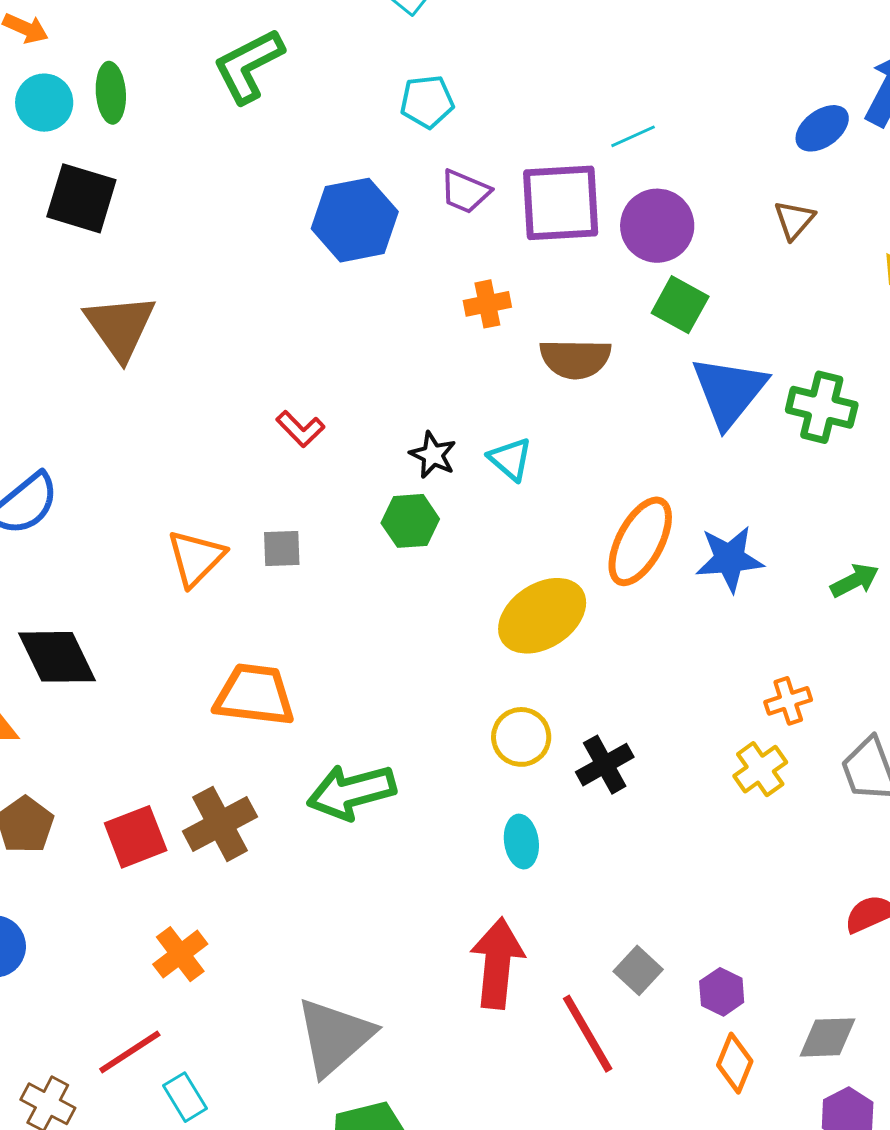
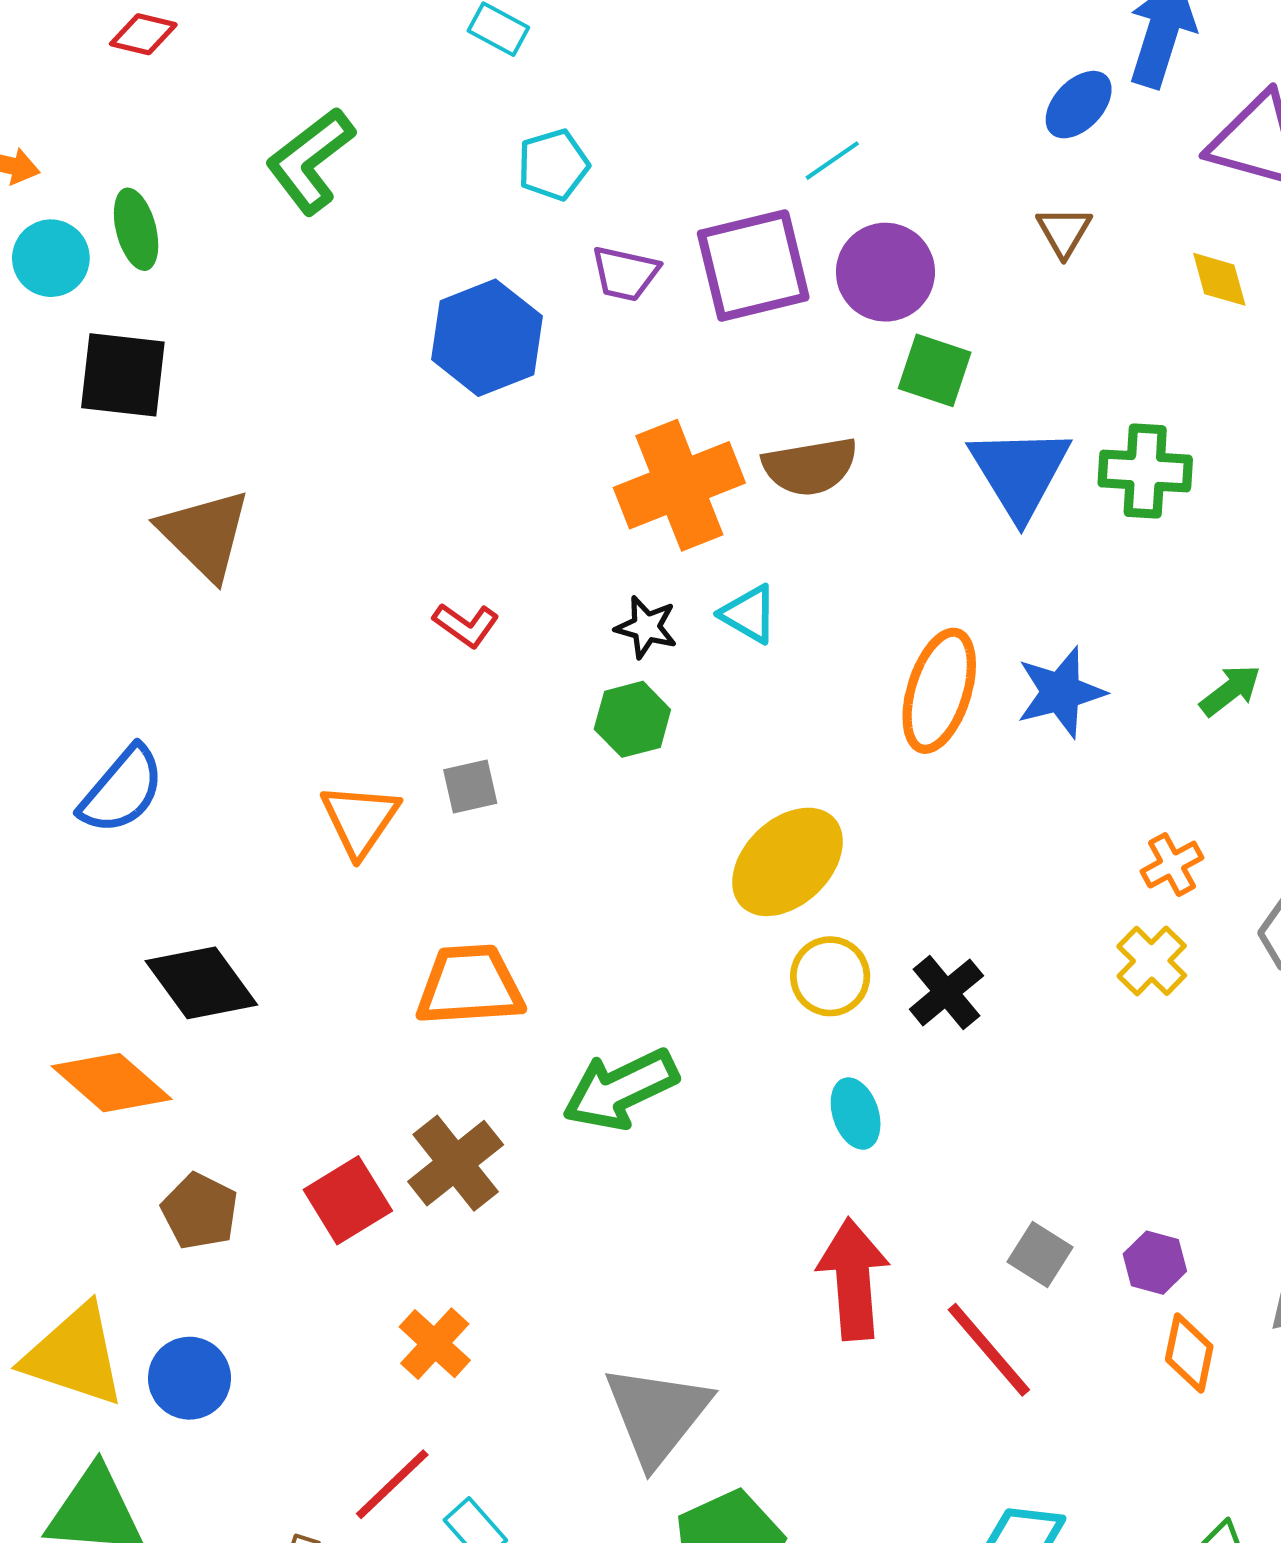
orange cross: (487, 304) -> (679, 485), moved, size x2.0
yellow ellipse: (542, 616) -> (788, 862), moved

